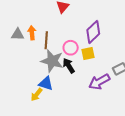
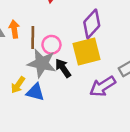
pink circle: (71, 48) -> (51, 45), moved
yellow square: (88, 54) -> (87, 51), size x1.6
yellow arrow: (37, 95) -> (18, 85), moved

